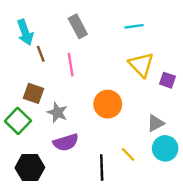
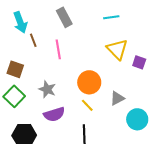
brown square: (34, 93) -> (15, 69), moved
gray triangle: (156, 123) -> (117, 98), moved
yellow line: (128, 154) -> (87, 105), moved

